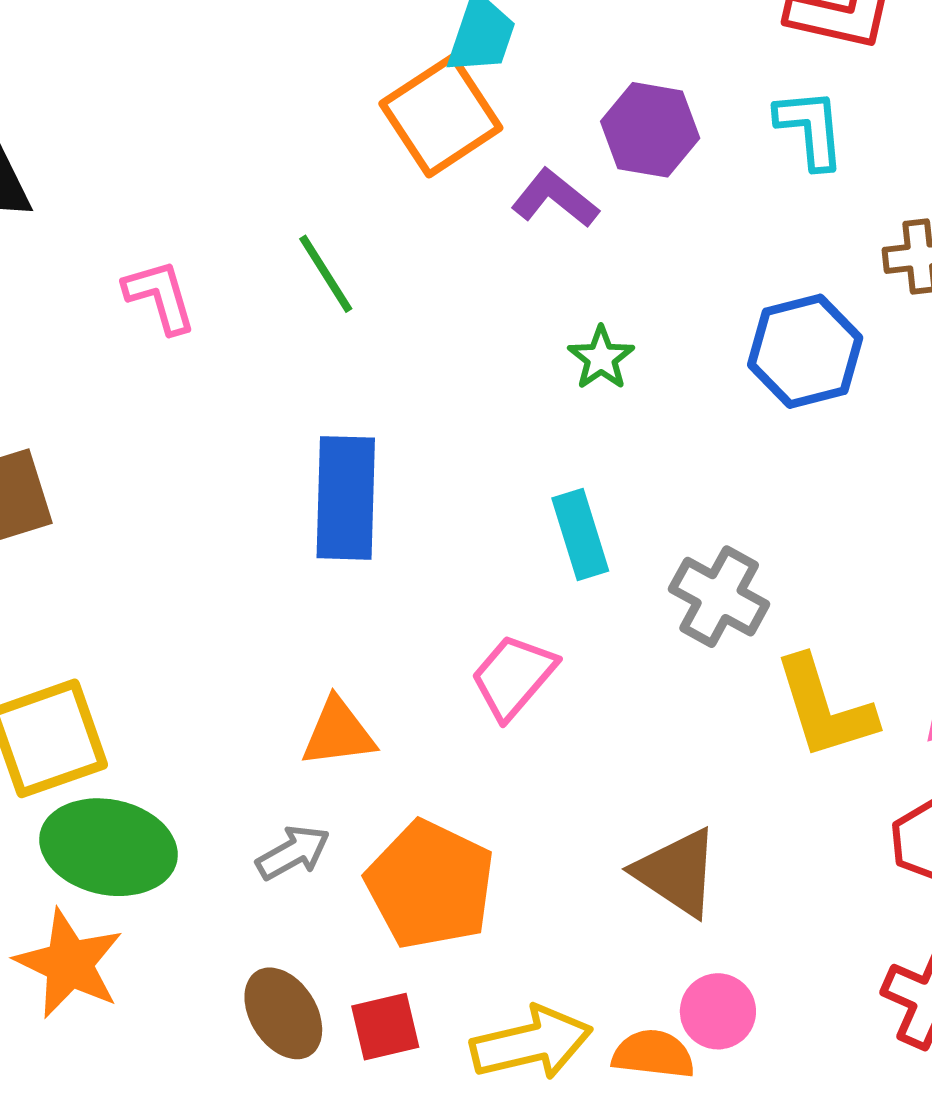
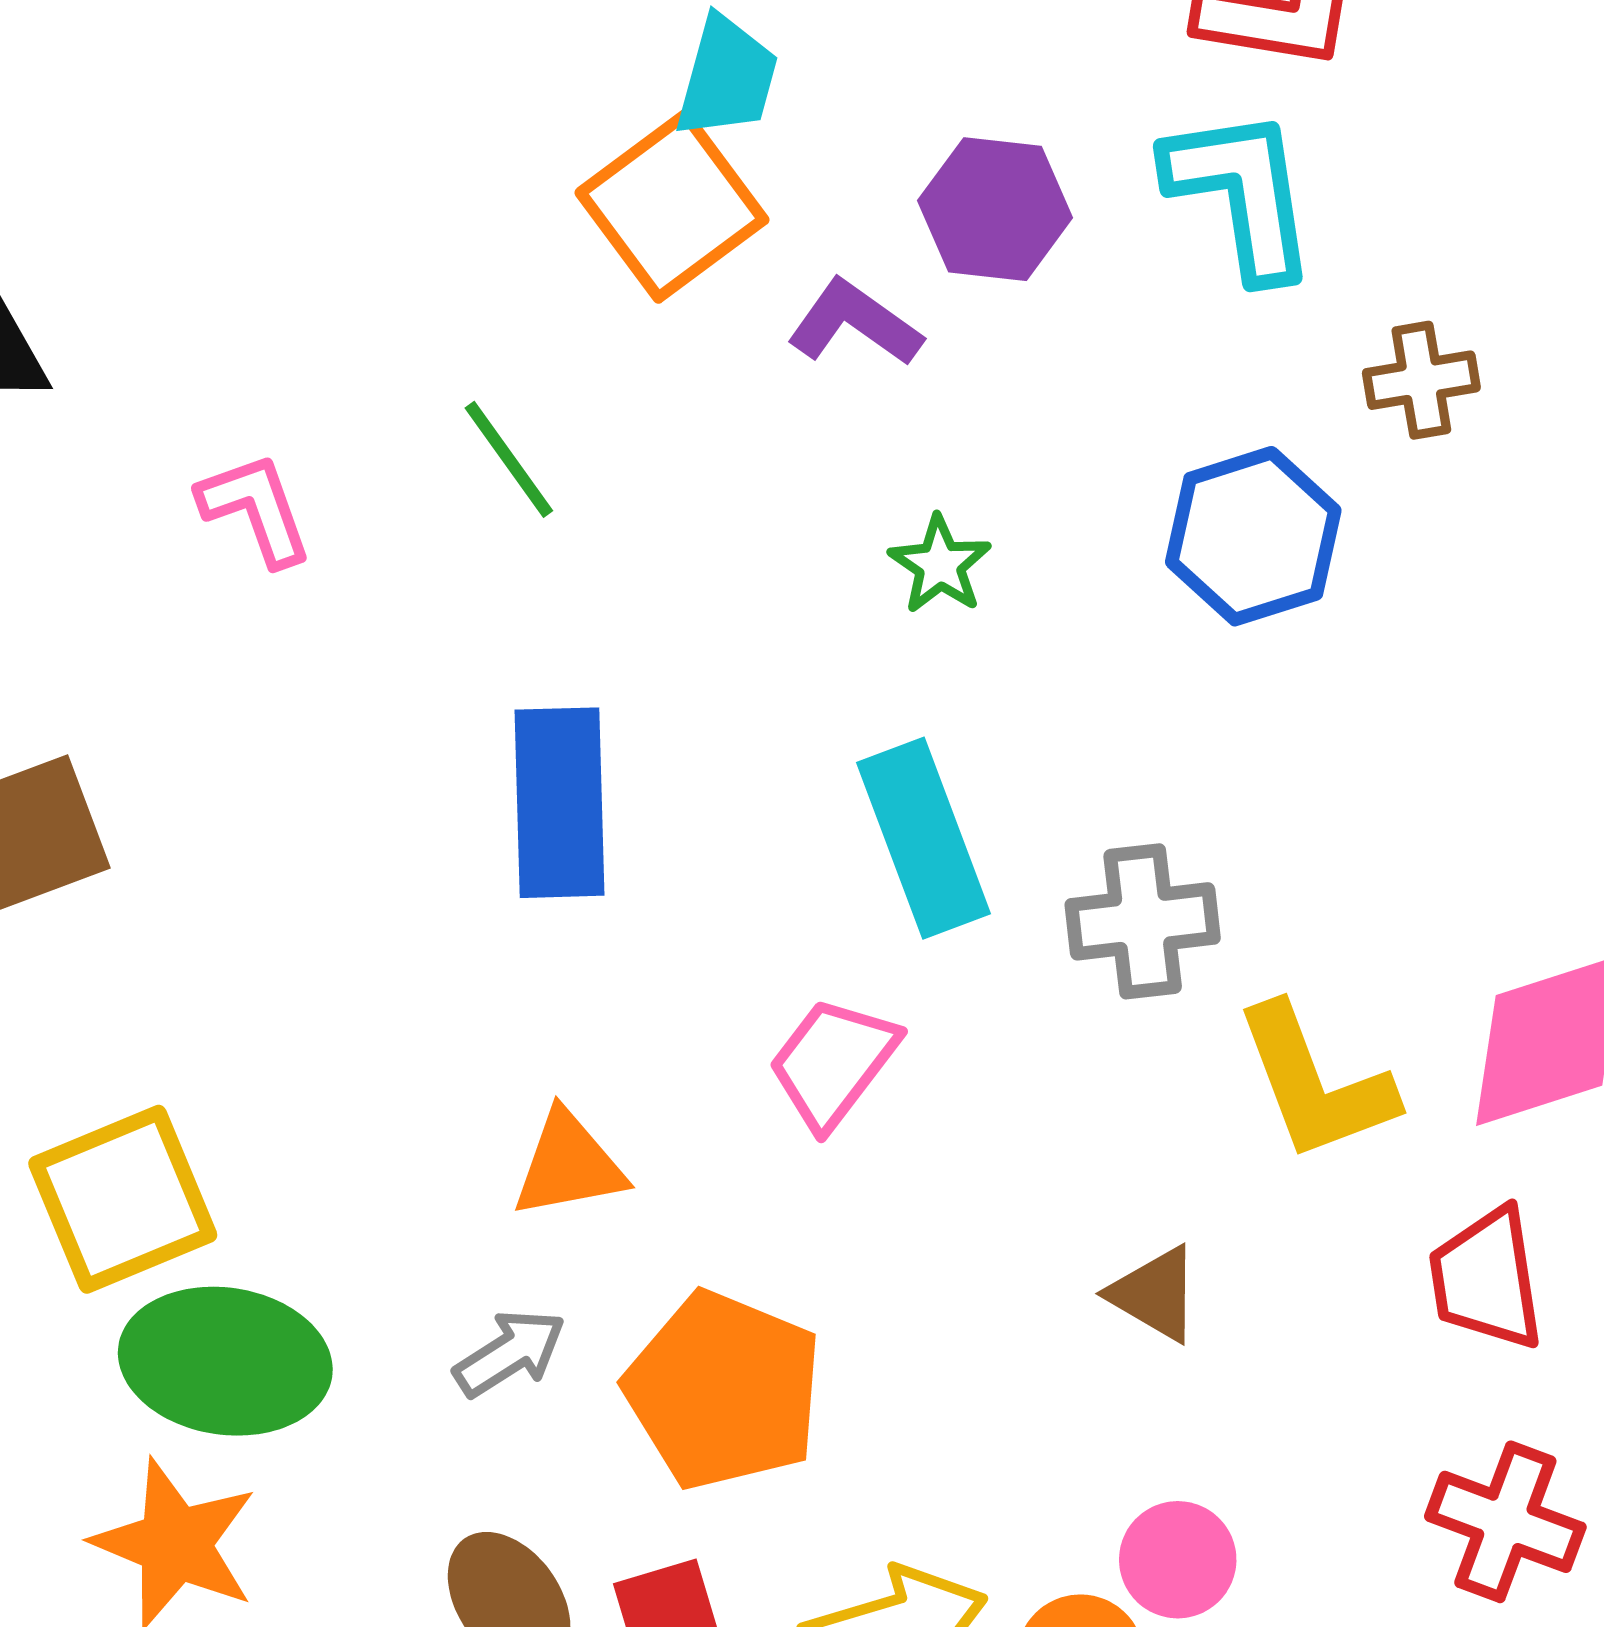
cyan L-shape: (810, 129) -> (1241, 193), size x1.4
cyan rectangle: (580, 534) -> (924, 838), size x1.4
gray cross: (719, 597) -> (1143, 921), turned -32
brown triangle: (677, 872) -> (1155, 1294), moved, size x0.7

